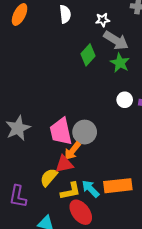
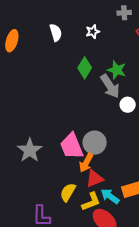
gray arrow: (116, 40) -> (110, 86), moved, turned 35
red triangle: (64, 164) -> (95, 179), moved

